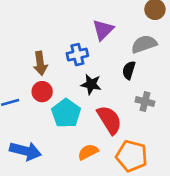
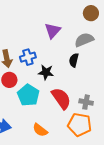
blue cross: (77, 55) -> (28, 57), moved
gray cross: (145, 102) -> (86, 102), moved
orange semicircle: (88, 152) -> (40, 130), moved, turned -112

